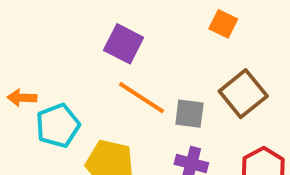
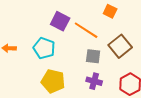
orange line: (142, 98) -> (86, 30), moved
cyan pentagon: (58, 126) -> (44, 48), moved, turned -30

